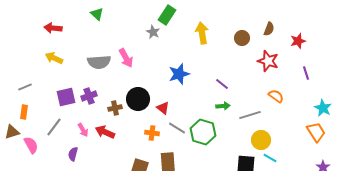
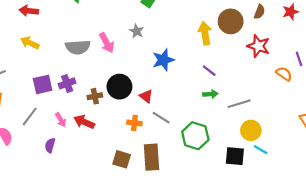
gray star: (153, 32) -> (137, 31), moved
yellow arrow: (202, 33) -> (205, 33), moved
brown circle: (242, 38) -> (231, 21), size x1.5
red star: (298, 41) -> (290, 12), moved
orange semicircle: (276, 96) -> (284, 74), moved
green hexagon: (203, 132) -> (195, 136), moved

